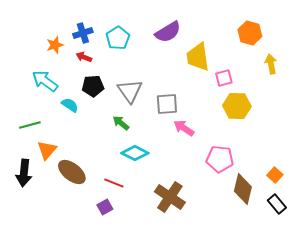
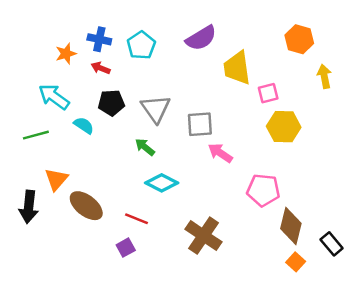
blue cross: (83, 33) -> (99, 39), turned 30
green line: (30, 125) -> (36, 135), moved
orange square: (275, 175) -> (296, 262), moved

